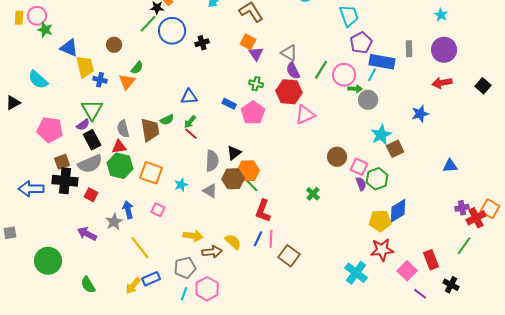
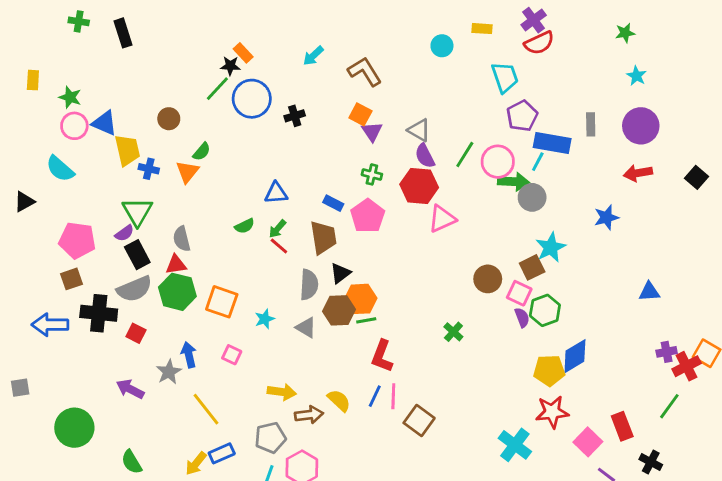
pink circle: (37, 16) -> (74, 126), moved
green arrow: (355, 89) -> (513, 182), size x1.5
brown trapezoid: (150, 130) -> (323, 237), moved
brown square: (395, 149) -> (532, 267), moved
brown square: (62, 162) -> (72, 279), moved
green line: (252, 186) -> (366, 320), turned -56

